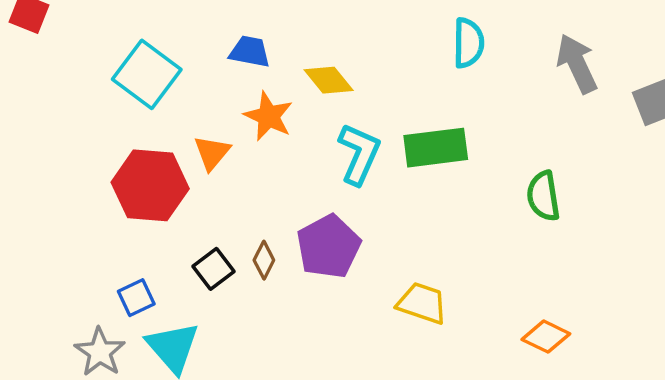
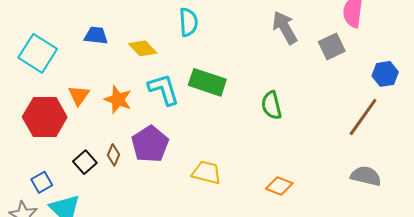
cyan semicircle: (468, 43) -> (188, 22), moved
orange star: (268, 116) -> (118, 100), moved
green rectangle: (436, 148) -> (207, 82), turned 30
cyan L-shape: (359, 154) -> (164, 89), turned -36

